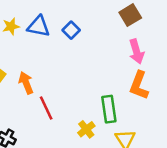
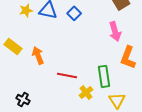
pink arrow: (136, 51) -> (115, 31), moved
red line: (46, 108) -> (67, 75), moved, turned -54

